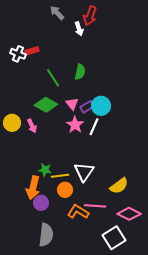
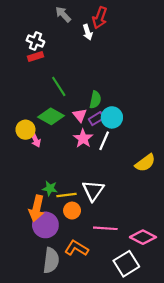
white cross: (18, 54) -> (35, 41), moved
green semicircle: (80, 72) -> (95, 100), moved
yellow circle: (12, 123) -> (25, 130), moved
yellow semicircle: (119, 186) -> (145, 163), moved
purple circle: (41, 203) -> (45, 225), size x1.5
orange L-shape: (78, 212) -> (76, 248), moved

